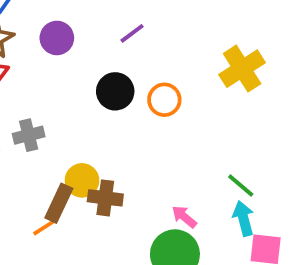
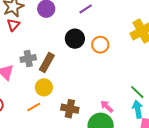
yellow circle: (82, 180) -> (44, 87), moved
brown cross: (105, 198) -> (70, 109), moved
brown rectangle: (59, 203) -> (47, 63), moved

